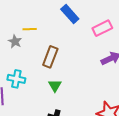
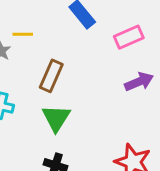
green triangle: (55, 86) -> (56, 118), size x1.5

